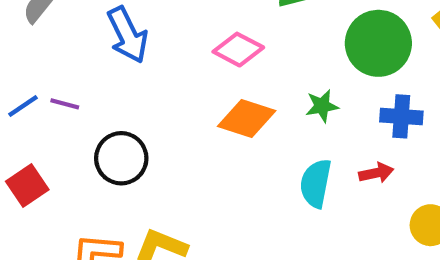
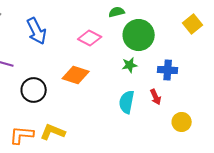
green circle: (378, 43) -> (139, 35), moved
orange diamond: (247, 119) -> (76, 75), moved
red arrow: (376, 173) -> (156, 97), turned 77

